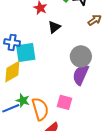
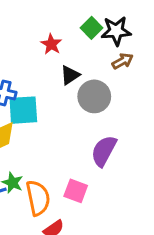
brown arrow: (95, 20) -> (123, 61), moved
gray circle: (81, 56) -> (94, 96), moved

